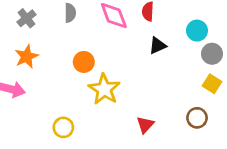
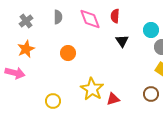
black triangle: (157, 46) -> (122, 41), turned -40
yellow star: (104, 89) -> (92, 89), moved
red triangle: (145, 125) -> (113, 99), turned 32

